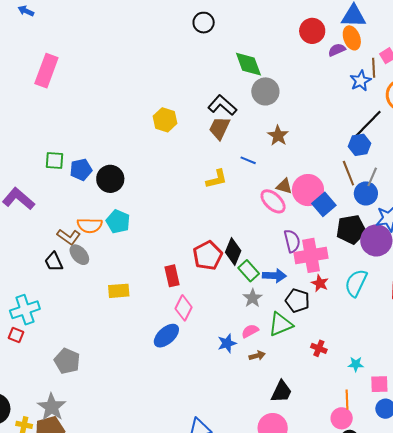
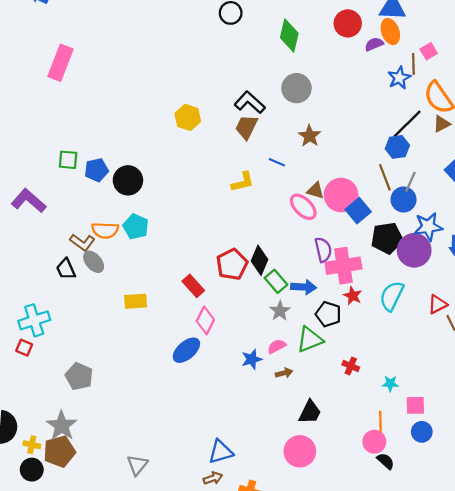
green diamond: (248, 64) -> (289, 36), moved, turned 32
red rectangle: (172, 276) -> (193, 286), turned -30

